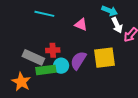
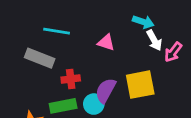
gray rectangle: (33, 57) -> (40, 58), moved
cyan circle: (61, 66) -> (94, 104), moved

